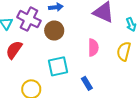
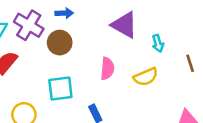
yellow semicircle: (124, 51) -> (146, 77), turned -132

